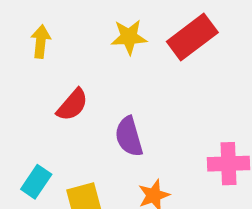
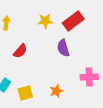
purple semicircle: (129, 137) -> (63, 48), moved

